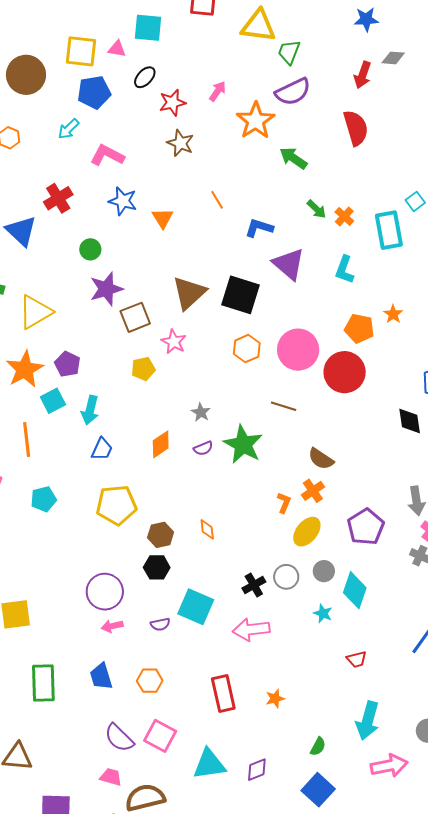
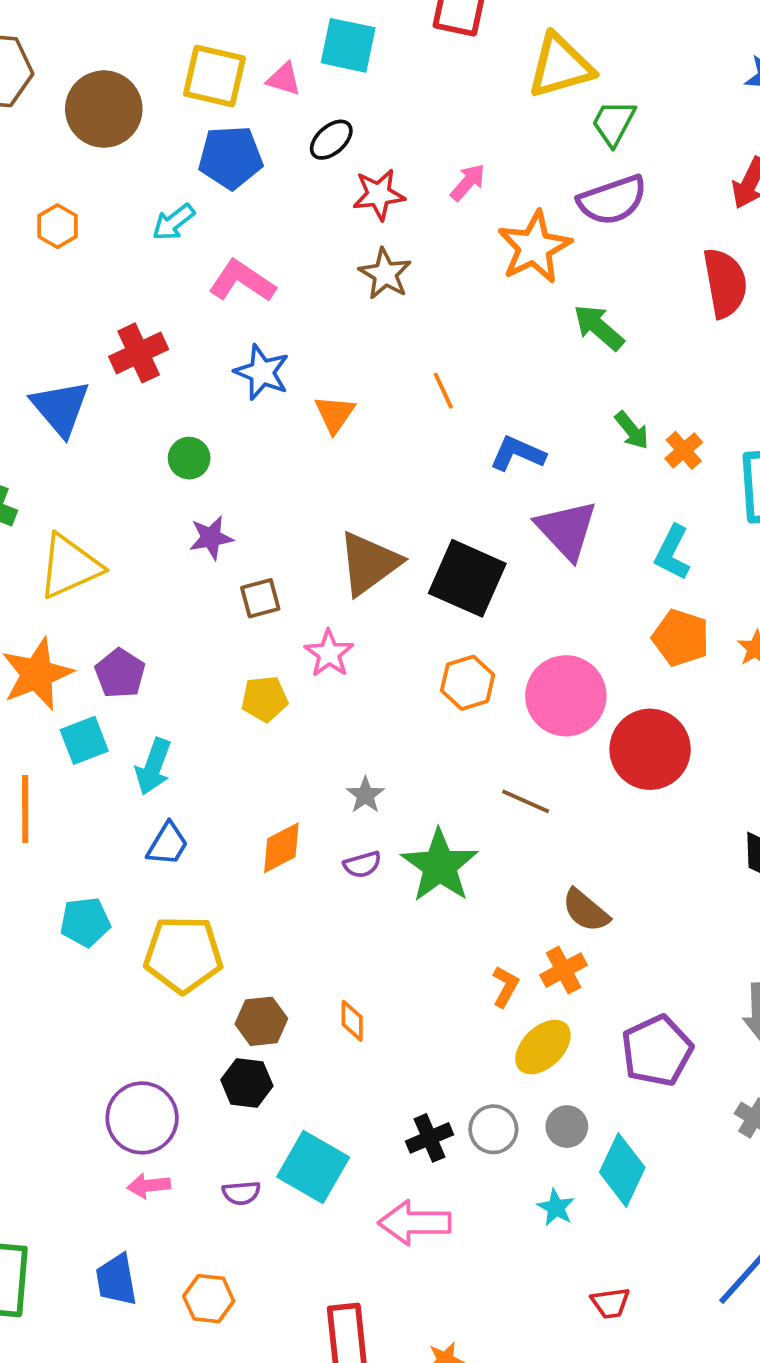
yellow triangle: (258, 26) -> (560, 66), turned -30
purple star: (106, 289) -> (211, 538), size x0.7
brown square: (135, 317) -> (260, 598), size x0.7
orange pentagon: (359, 329) -> (681, 638), moved
cyan pentagon: (43, 499) -> (85, 922), moved

